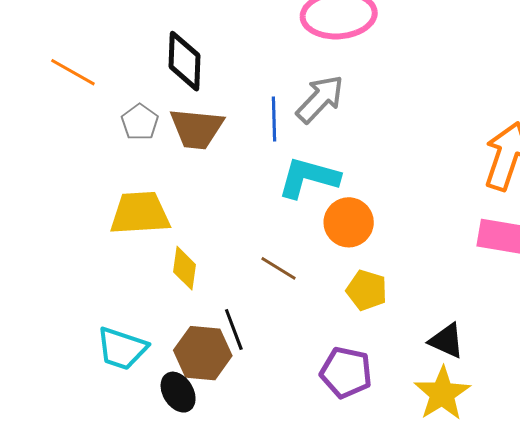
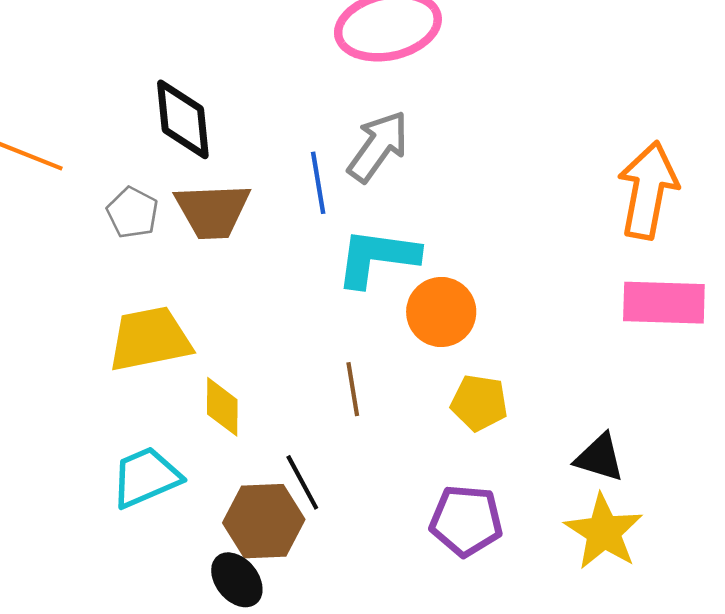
brown line: (279, 268) -> (353, 389), turned 57
cyan trapezoid: (122, 349) -> (146, 477), moved, turned 146

